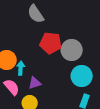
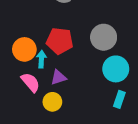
red pentagon: (51, 43) -> (60, 41), moved

